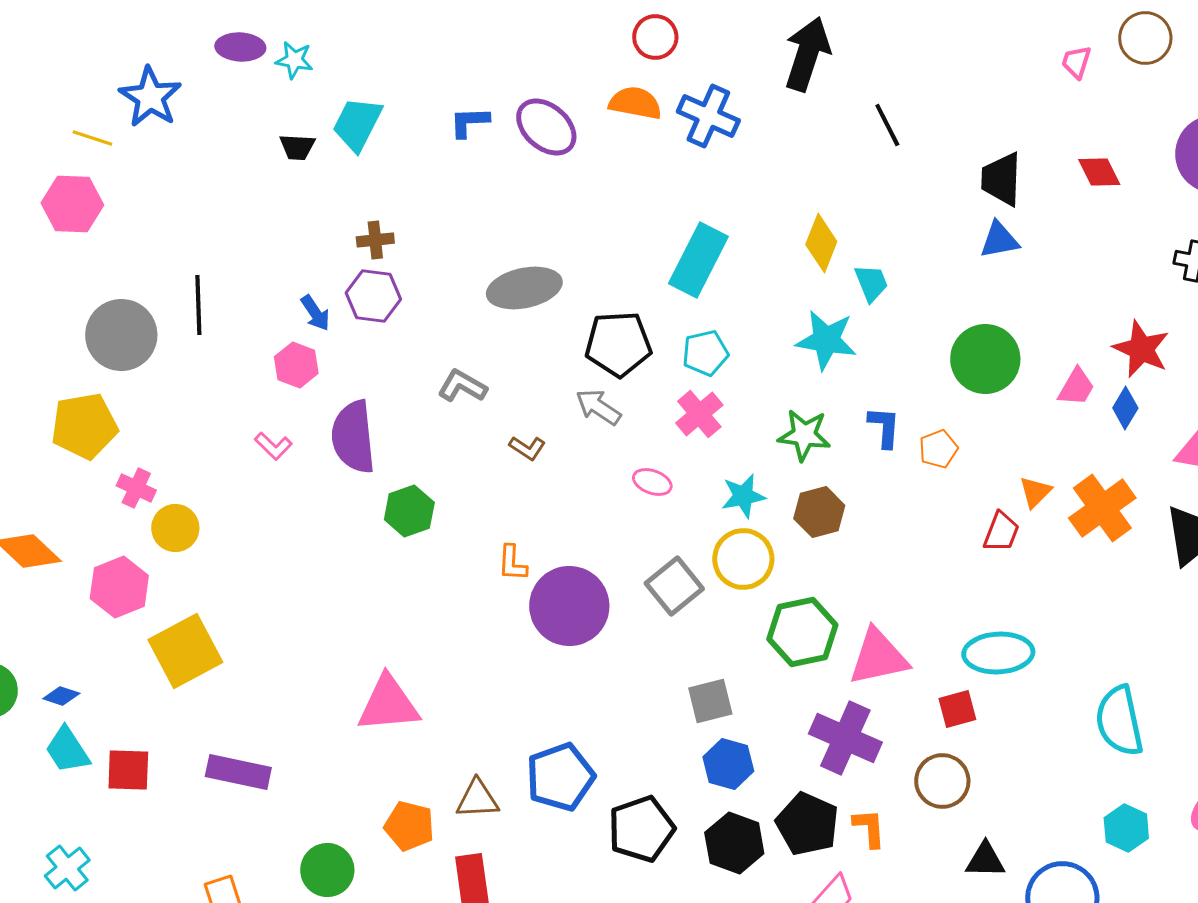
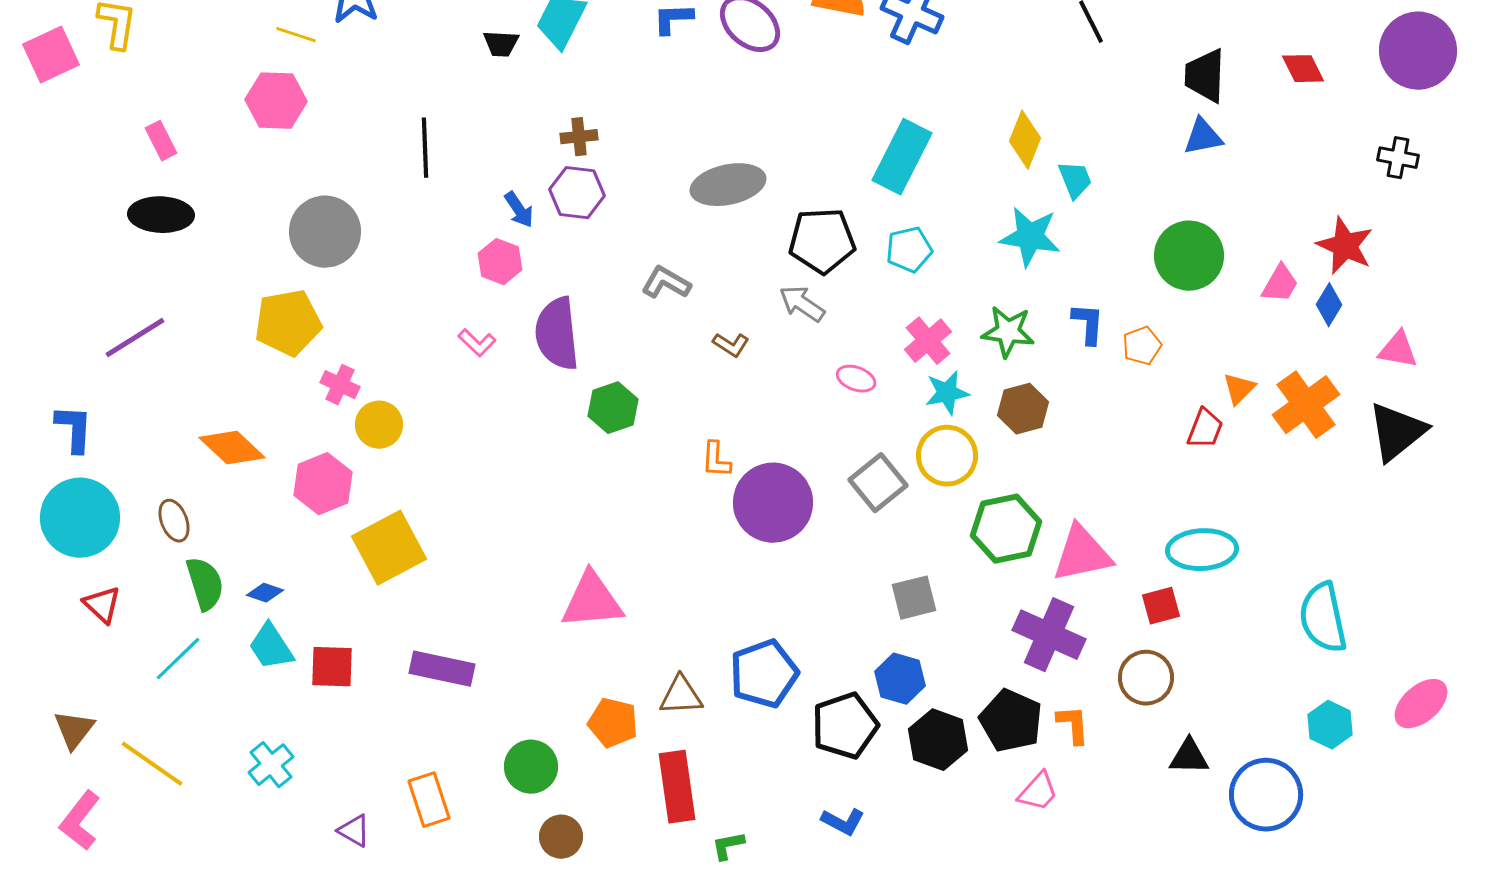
black line: (198, 305) -> (425, 148), moved
pink cross: (699, 414) -> (928, 341), moved
blue hexagon: (728, 764) -> (900, 679), moved

